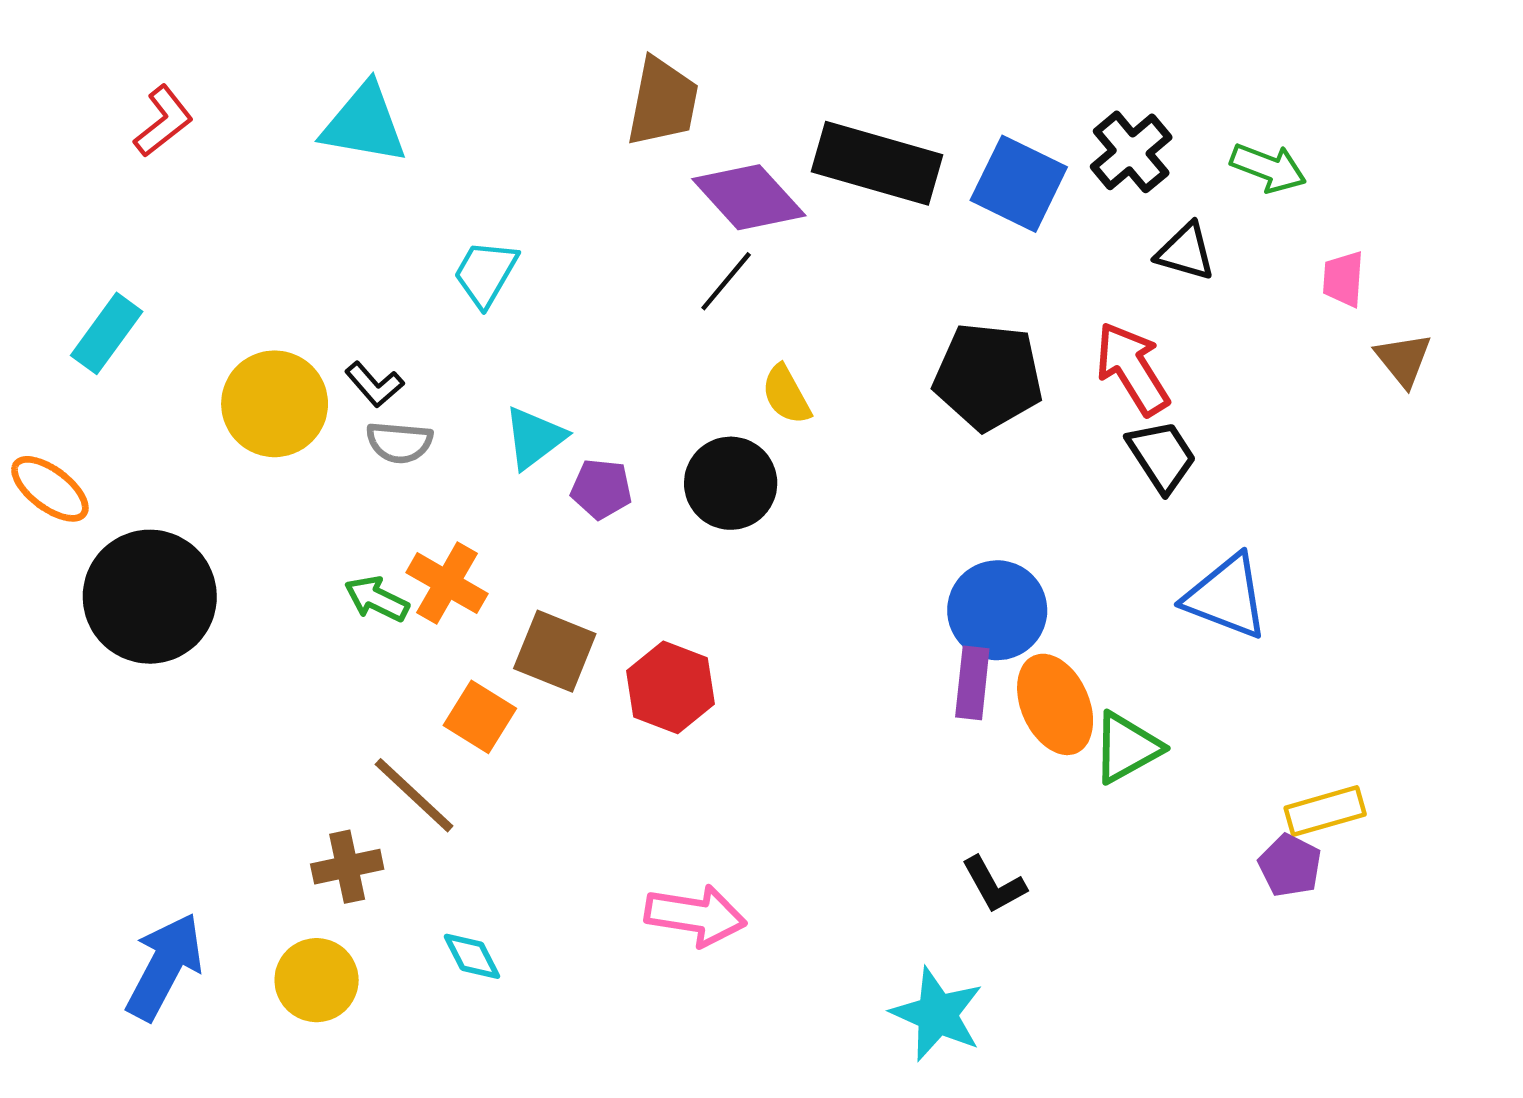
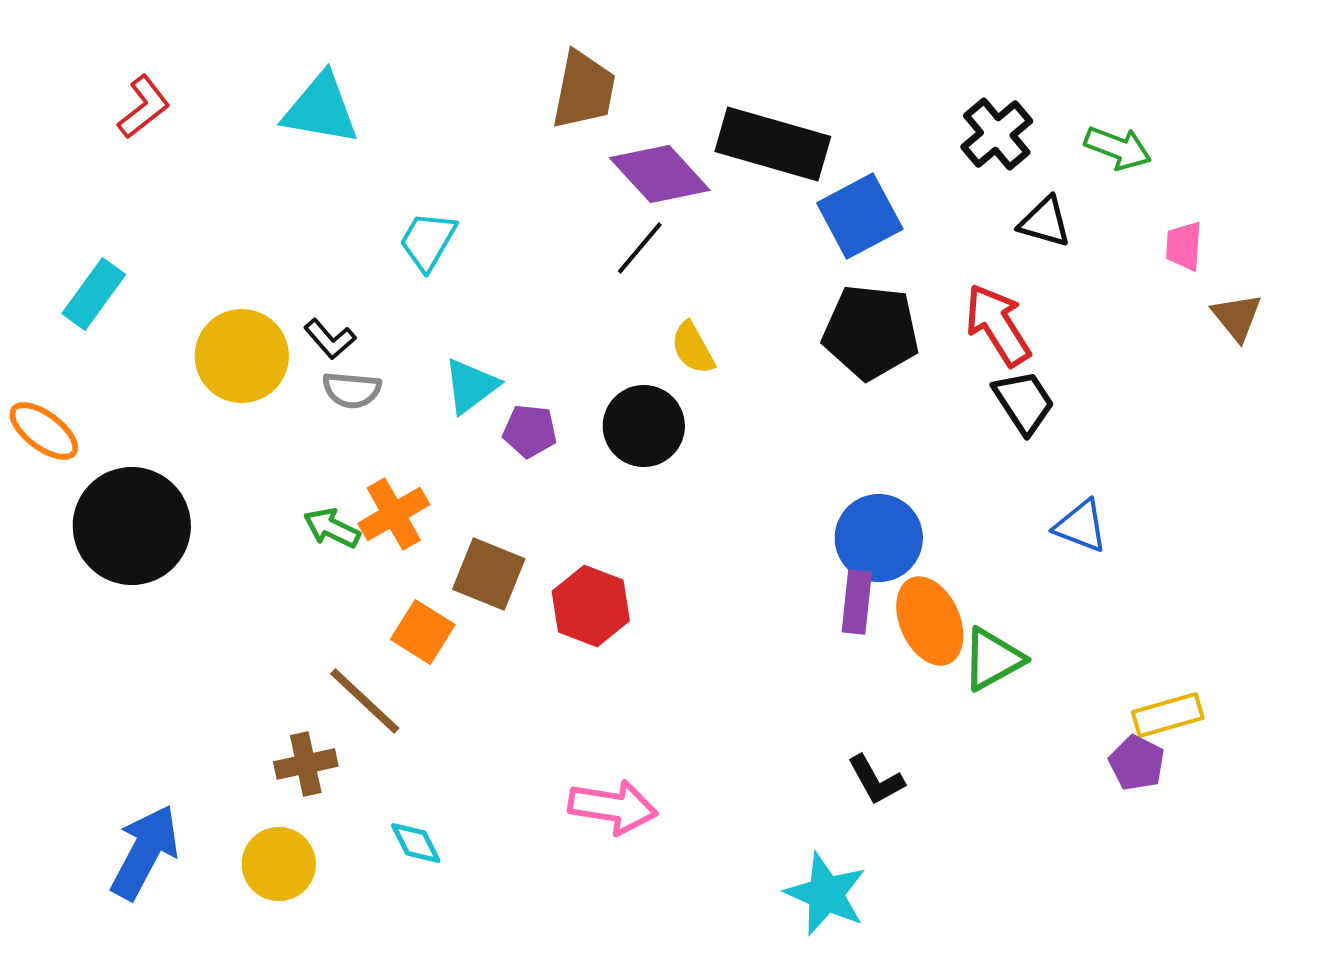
blue square: (1019, 184) -> (860, 216), moved, turned 36
orange cross: (447, 583) -> (394, 514), turned 30
blue triangle: (1226, 597) -> (1081, 526), size x0.7

